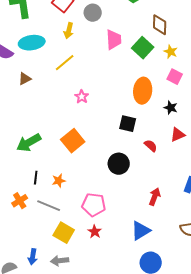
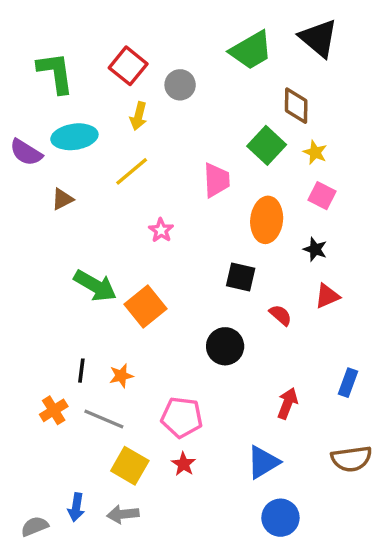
pink trapezoid: (114, 40) -> (216, 180), moved
green arrow: (29, 143) -> (95, 286), moved, turned -120

